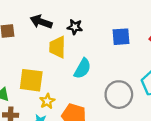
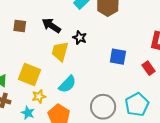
cyan semicircle: (82, 68) -> (67, 84), moved

